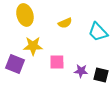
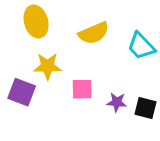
yellow semicircle: (65, 23) -> (94, 33), size x1.5

